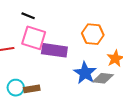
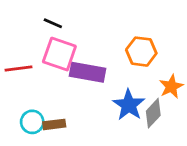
gray diamond: (103, 78) -> (153, 113), turned -55

